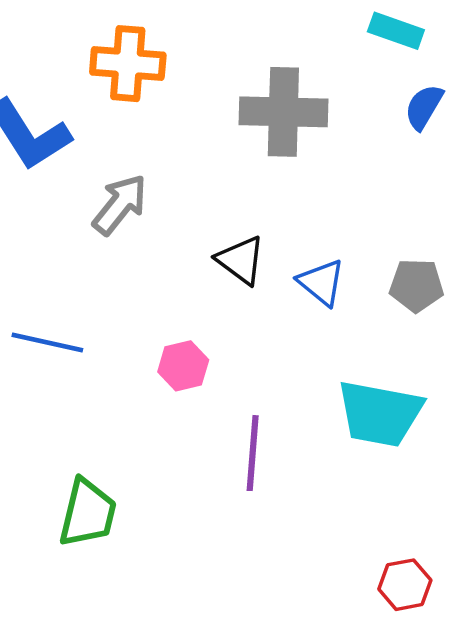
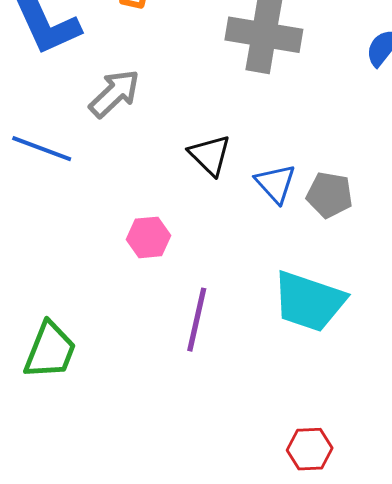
gray pentagon: (416, 285) -> (330, 195), moved
blue line: (47, 342) -> (42, 149), moved

